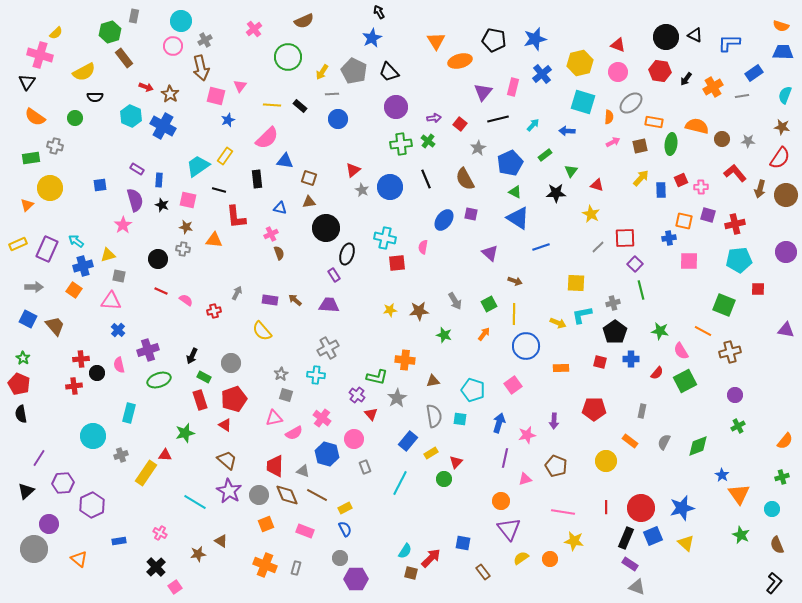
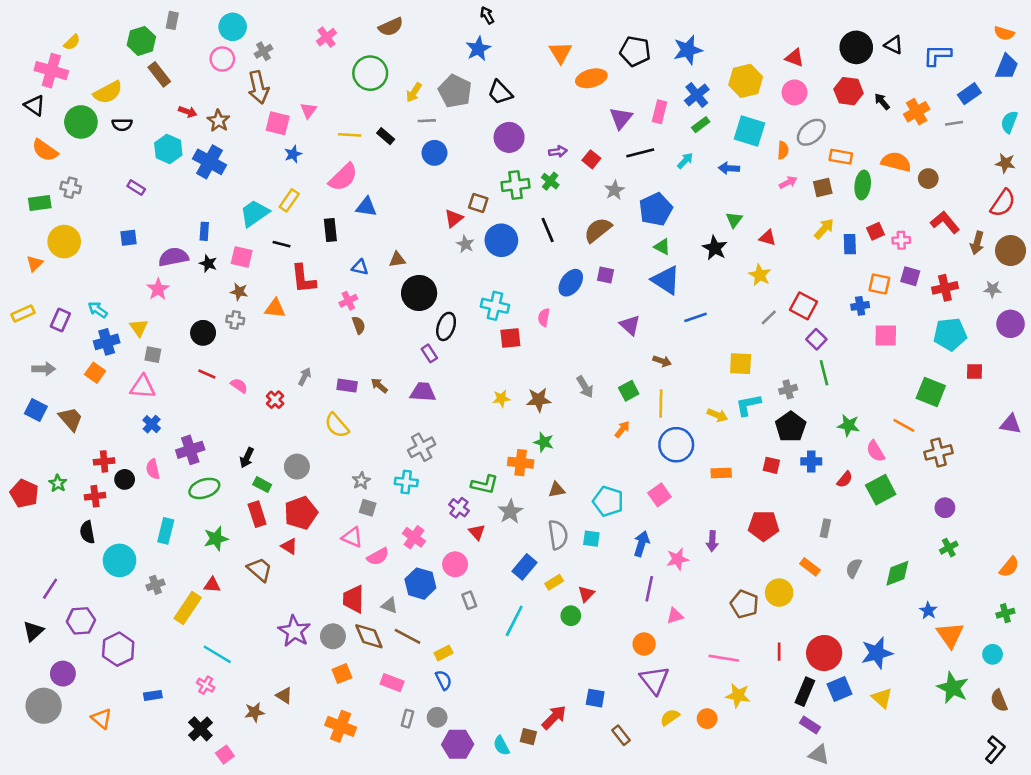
blue trapezoid: (783, 52) -> (1007, 67), turned 110
black arrow: (686, 79) -> (882, 101), turned 104
black triangle: (27, 82) -> (35, 105), turned -30
green circle: (75, 118) -> (81, 122), moved, size x1.6
gray star: (748, 141) -> (993, 289), moved
green rectangle: (545, 155) -> (701, 125), moved
purple rectangle: (137, 169) -> (136, 188), moved
brown square: (309, 178) -> (478, 203), moved
brown semicircle: (465, 179) -> (598, 230), turned 80
black star: (556, 193) -> (715, 248), turned 30
purple semicircle: (135, 200) -> (173, 257), turned -85
red square: (625, 238) -> (804, 306), turned 30
purple rectangle: (47, 249) -> (60, 320), size x0.7
yellow triangle: (108, 255) -> (139, 328), turned -49
red cross: (214, 311) -> (275, 400), turned -32
green star: (444, 335) -> (544, 442), moved
green star: (23, 358) -> (58, 483), moved
black semicircle: (21, 414) -> (87, 532), moved
pink triangle: (274, 418) -> (352, 537), turned 36
green star: (185, 433) -> (216, 539), moved
brown trapezoid: (227, 460) -> (260, 569), moved
brown pentagon: (556, 466) -> (744, 604), moved
cyan line: (195, 502) -> (217, 654), moved
green star: (741, 535) -> (953, 688), size x1.4
cyan semicircle: (405, 551) -> (501, 746), moved, turned 119
gray rectangle: (296, 568) -> (407, 719), moved

